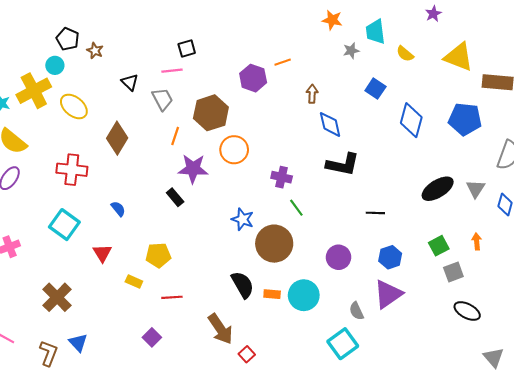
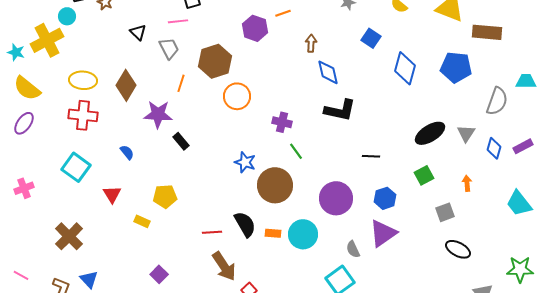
yellow ellipse: (74, 106) -> (83, 80), moved, turned -36
purple star: (193, 169) -> (158, 114), moved
green square: (439, 246) -> (424, 175), moved
purple circle: (339, 257) -> (336, 198), size x1.4
red line: (172, 297) -> (212, 232), moved

